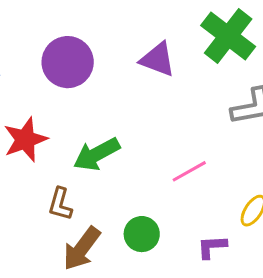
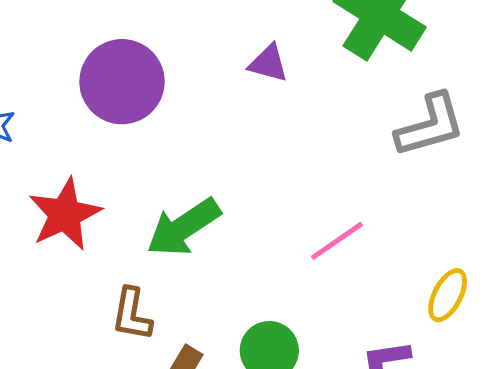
purple triangle: (158, 59) -> (268, 63), size x0.7

